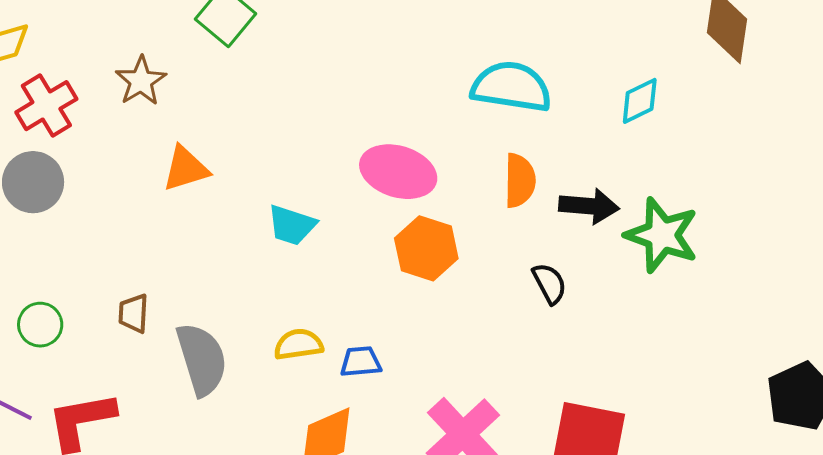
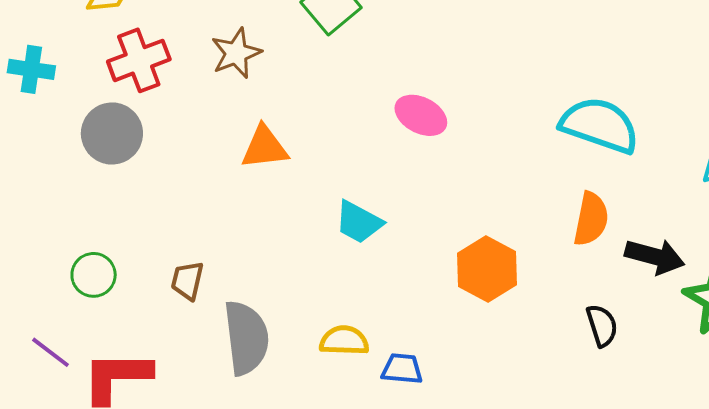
pink ellipse: (398, 172) -> (421, 115), moved, size x0.7

